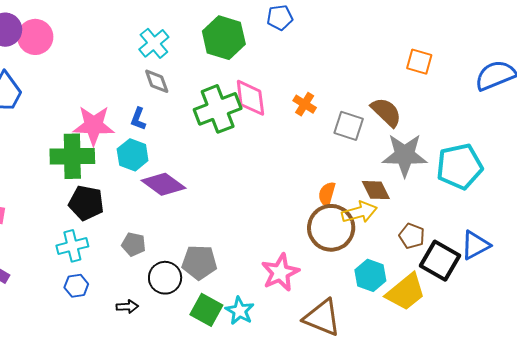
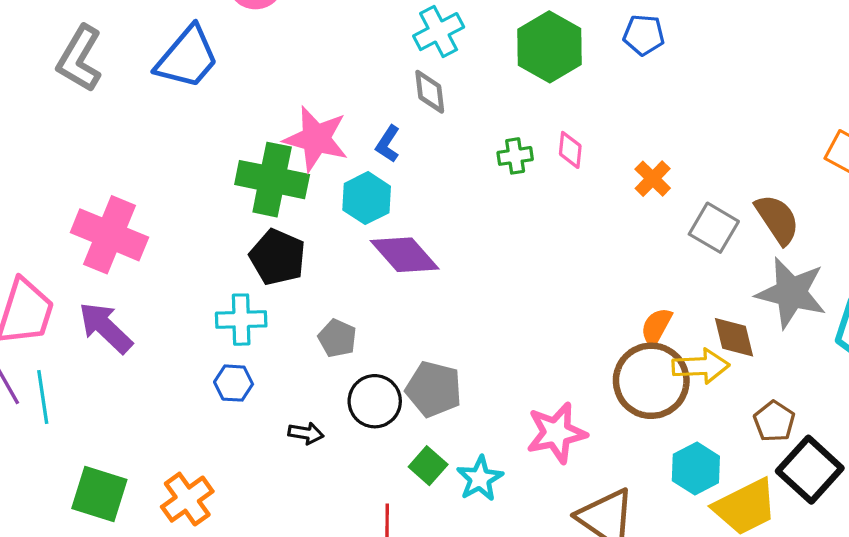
pink diamond: (250, 98) -> (570, 150), size x0.6
green cross: (218, 109) -> (515, 156), size x0.5
green square: (206, 310) -> (428, 466), size x0.7

